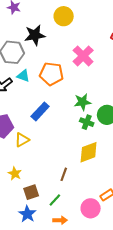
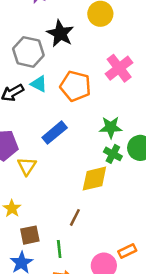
black star: (35, 35) -> (60, 34), turned 30
yellow triangle: (22, 140) -> (27, 166), turned -35
yellow diamond: (89, 152) -> (94, 179), moved
green line: (55, 200) -> (59, 249), turned -56

